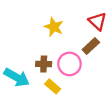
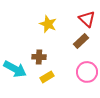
pink circle: (69, 64) -> (87, 72), moved
yellow rectangle: (53, 86) -> (47, 77), turned -72

